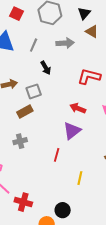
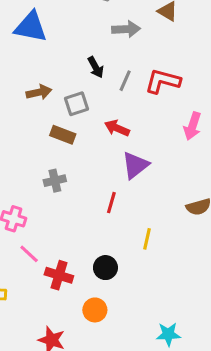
gray line: (34, 45) -> (125, 81), moved
red arrow: (78, 108) -> (117, 128), moved
brown rectangle: (25, 111) -> (63, 135), turned 49
black circle: (63, 210) -> (105, 268), moved

